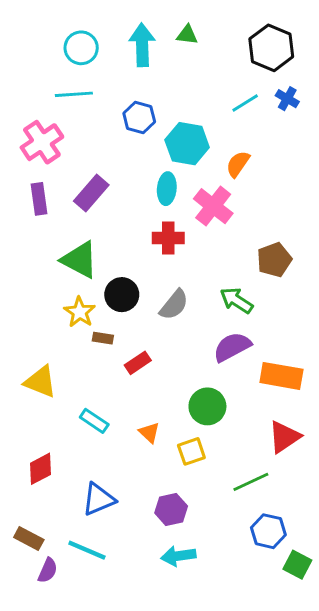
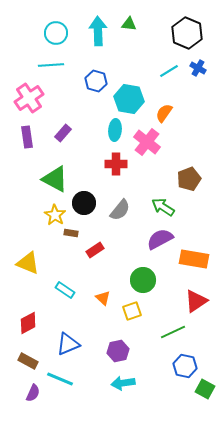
purple rectangle: (91, 193) -> (63, 133), size x0.7
brown rectangle: (29, 538) -> (28, 361), moved

